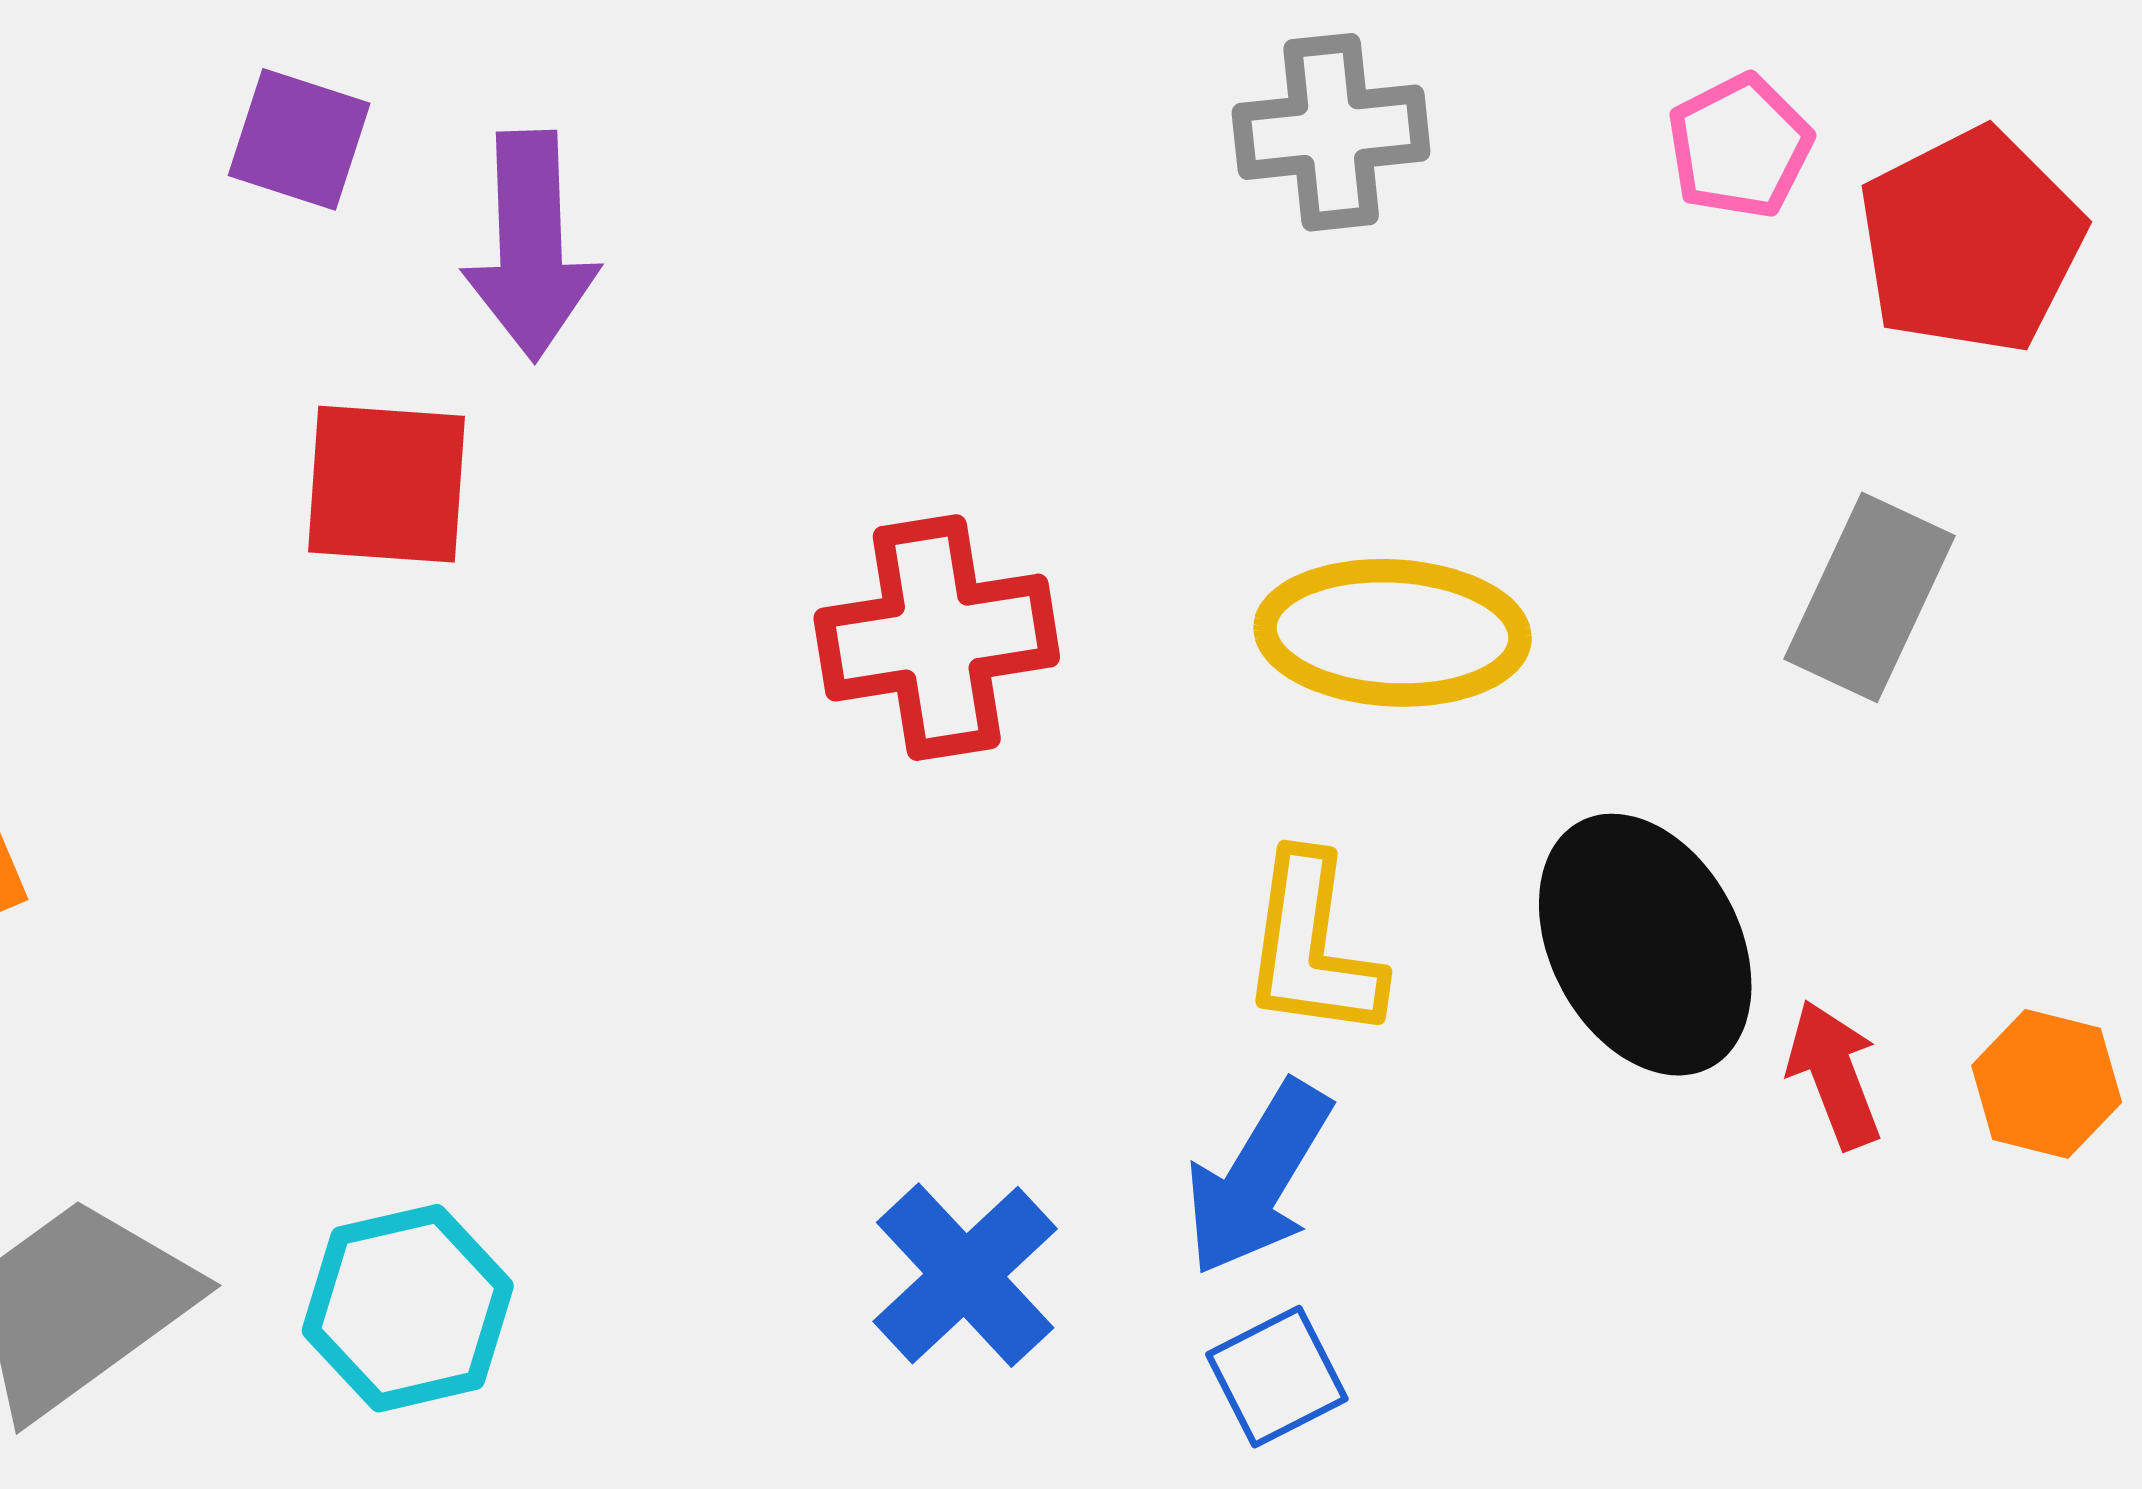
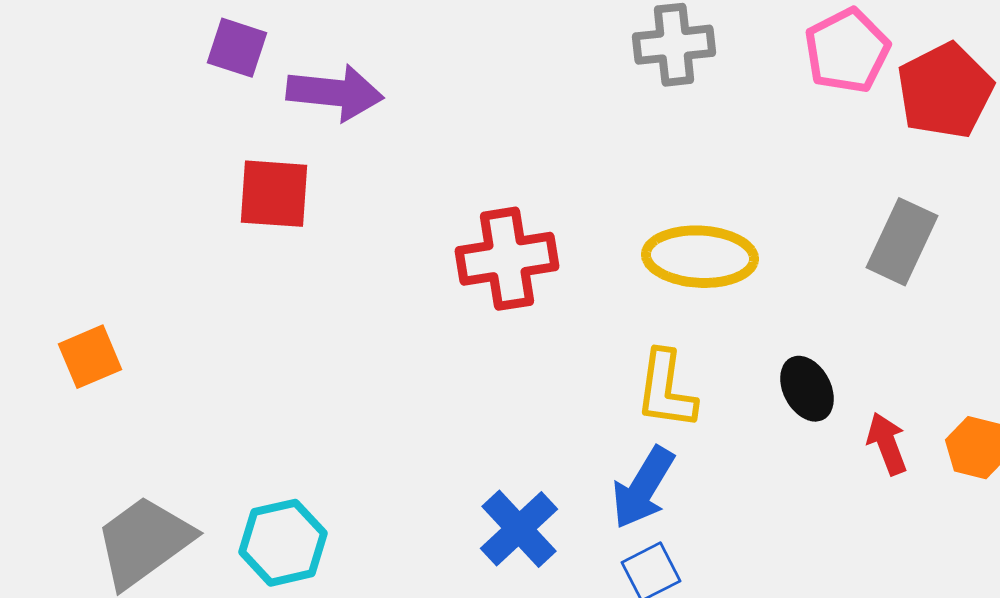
pink pentagon: (1740, 146) -> (847, 51), size x1.4
purple arrow: (531, 246) -> (335, 93), turned -82
black ellipse: (1645, 945) -> (807, 389), size x0.6

